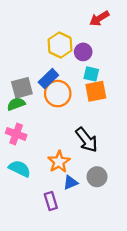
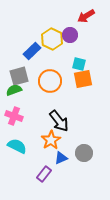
purple circle: (83, 52) -> (70, 35), moved
blue rectangle: (48, 79) -> (32, 51), moved
black arrow: (87, 140) -> (59, 121), moved
purple rectangle: (51, 201) -> (44, 174), turned 56

